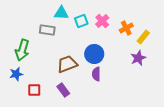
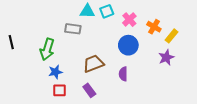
cyan square: (81, 21) -> (107, 11), moved
orange cross: (126, 28) -> (154, 27), turned -32
blue circle: (94, 54) -> (128, 45), moved
blue star: (16, 74) -> (55, 72), moved

